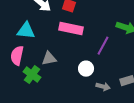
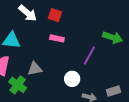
pink rectangle: (71, 29) -> (57, 38), size x0.6

